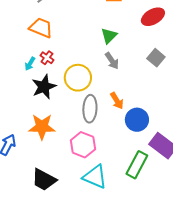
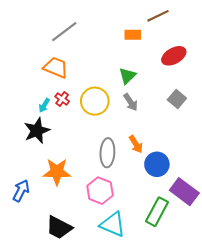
yellow circle: (78, 78) -> (95, 101), moved
black star: (44, 87) -> (37, 131), moved

